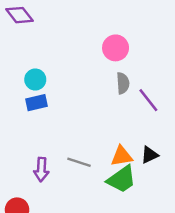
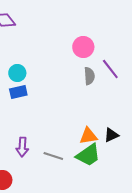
purple line: (148, 100) -> (110, 69), moved
gray line: (79, 162) -> (53, 156), moved

